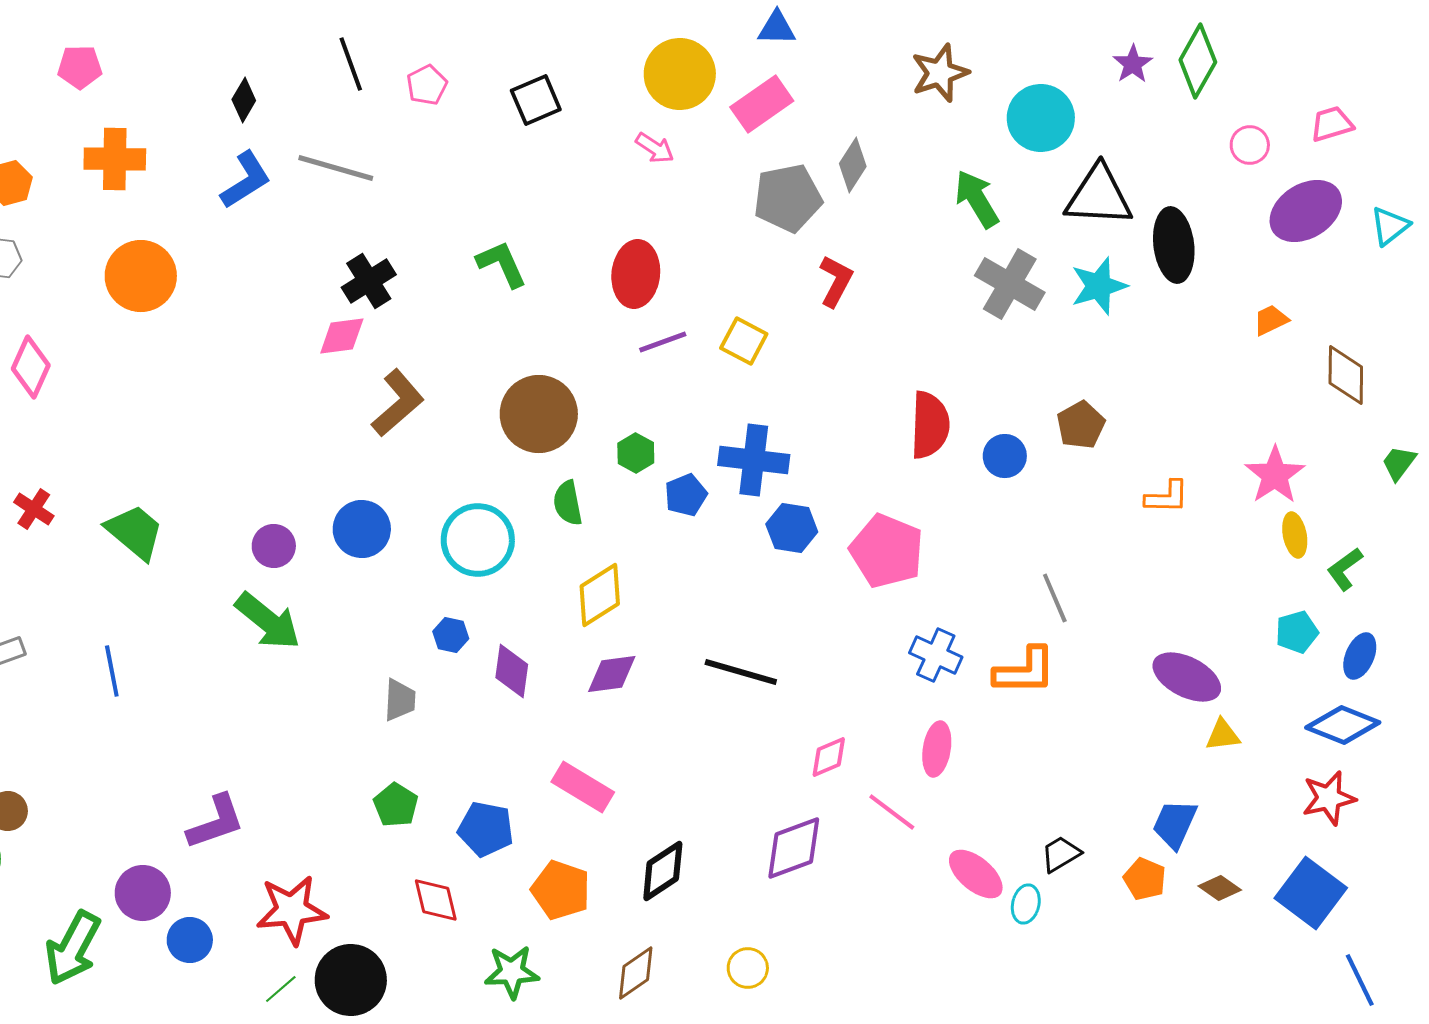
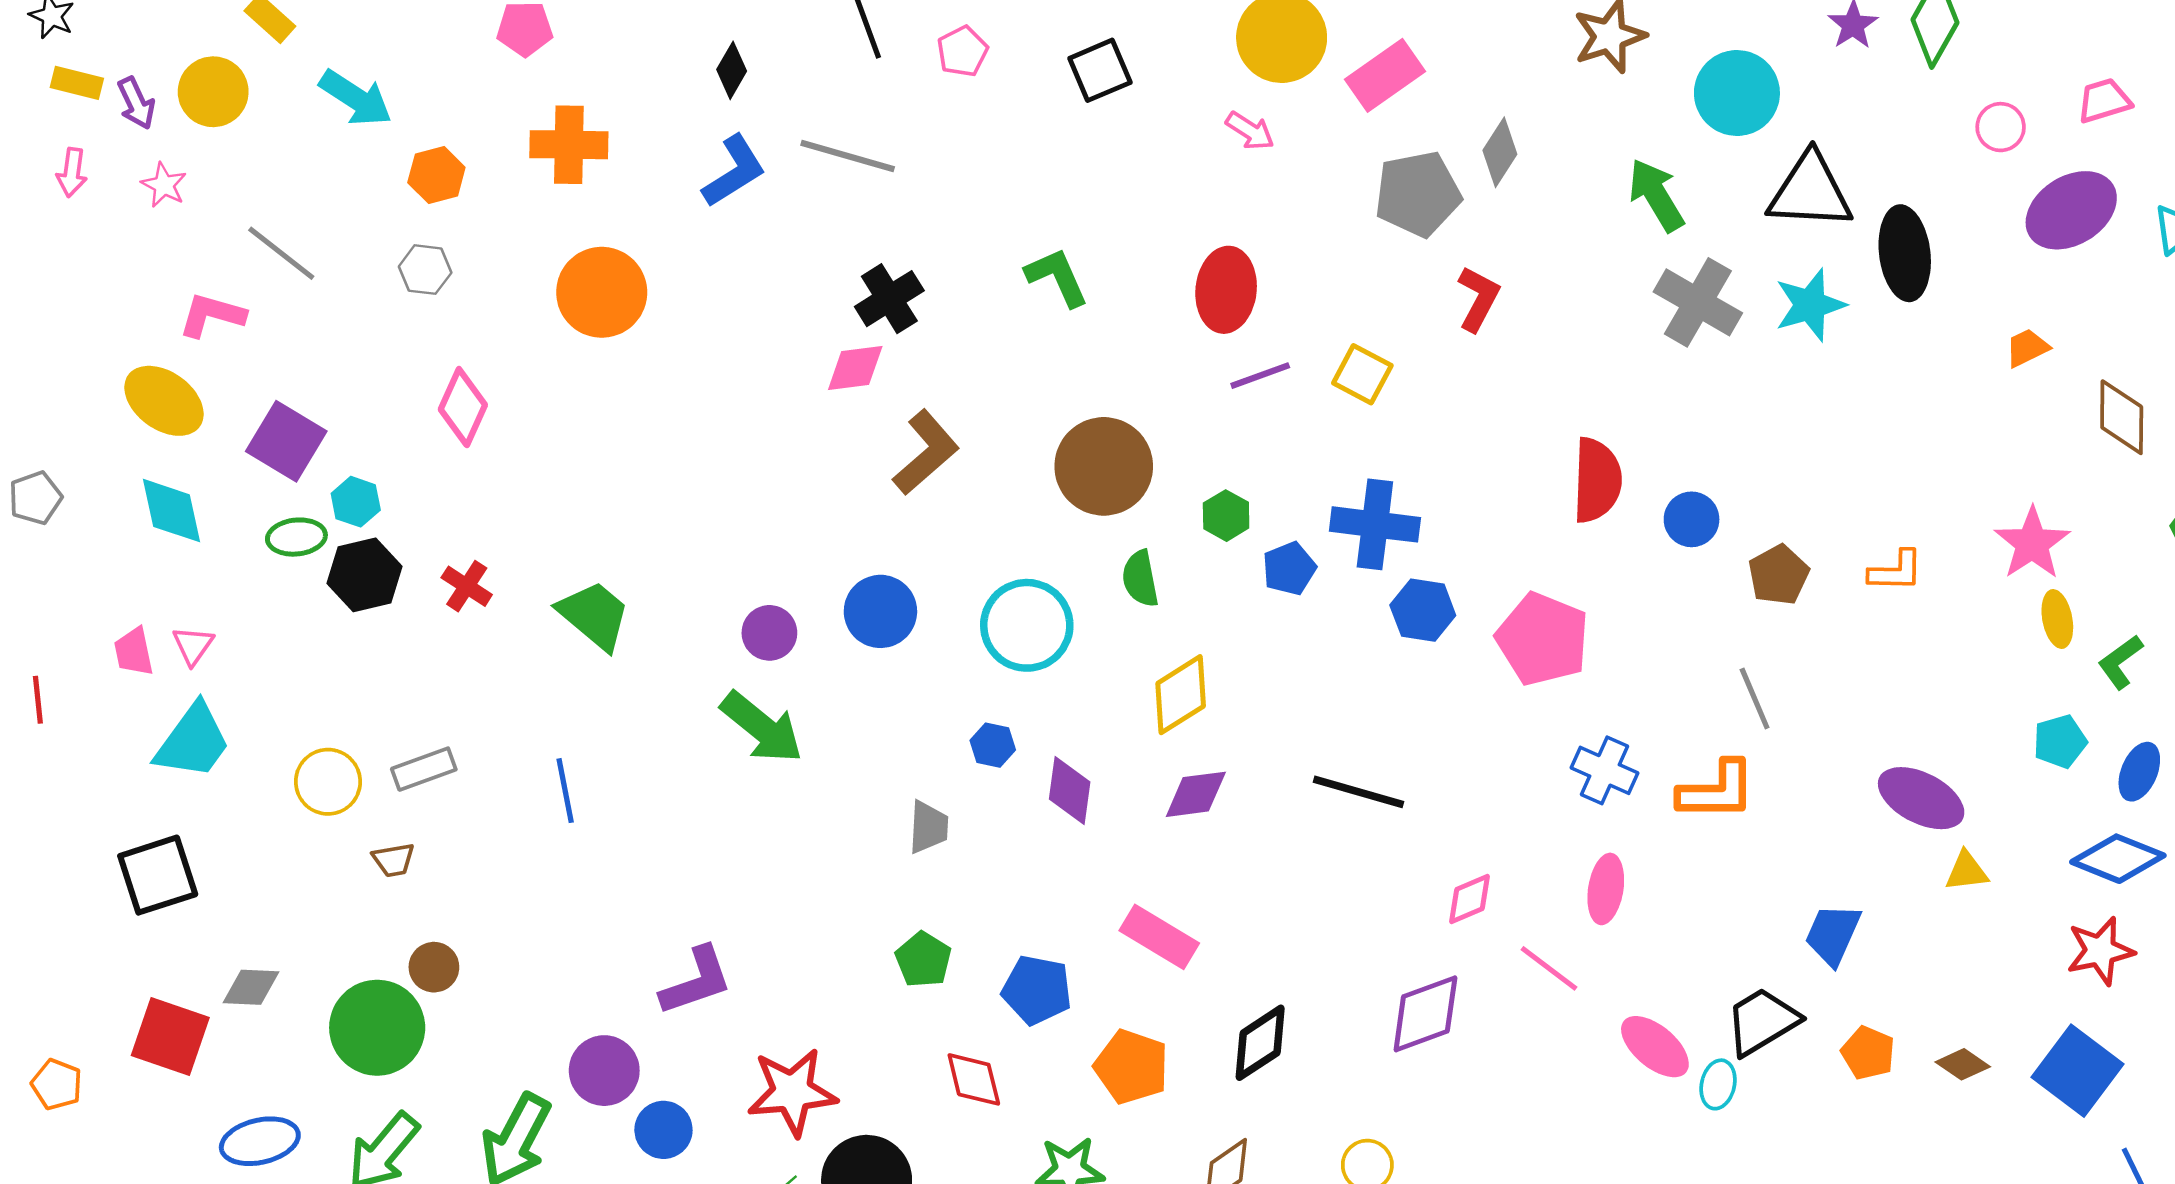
brown pentagon: (1081, 425) -> (1779, 575), moved
blue trapezoid: (1175, 824) -> (1833, 934), moved
black trapezoid: (1061, 854) -> (1762, 1021), size x1.5

